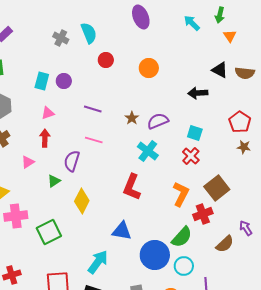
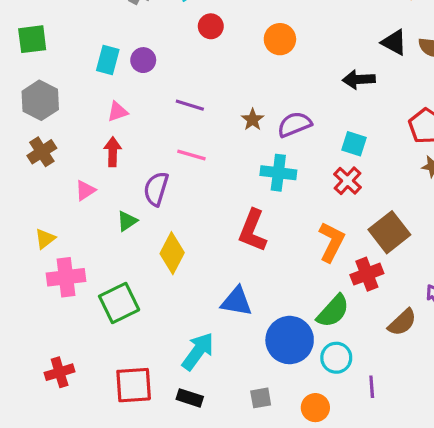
cyan cross: (148, 151) -> (278, 173), turned -30

